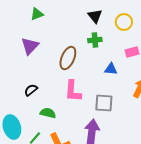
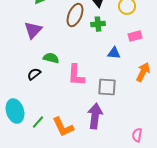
brown ellipse: (68, 58) -> (75, 15), moved
green semicircle: (48, 113) -> (51, 58), moved

